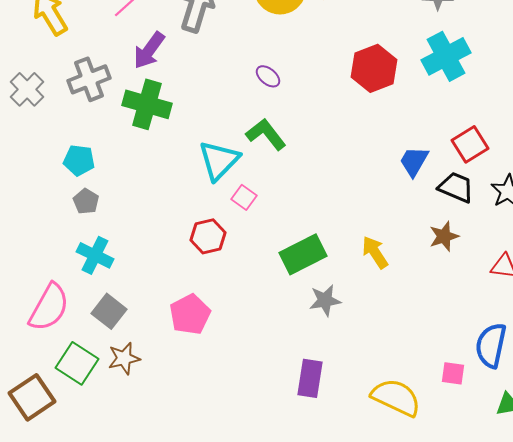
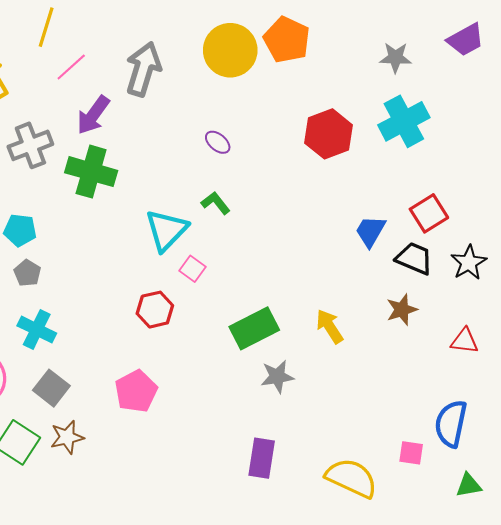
green L-shape: (266, 134) -> (216, 203), size x0.7

